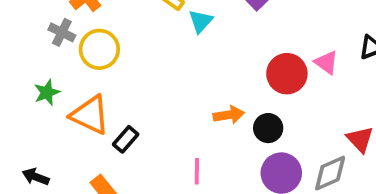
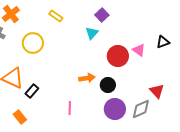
cyan triangle: (201, 21) -> (92, 33), moved
yellow circle: (99, 49) -> (33, 43), moved

